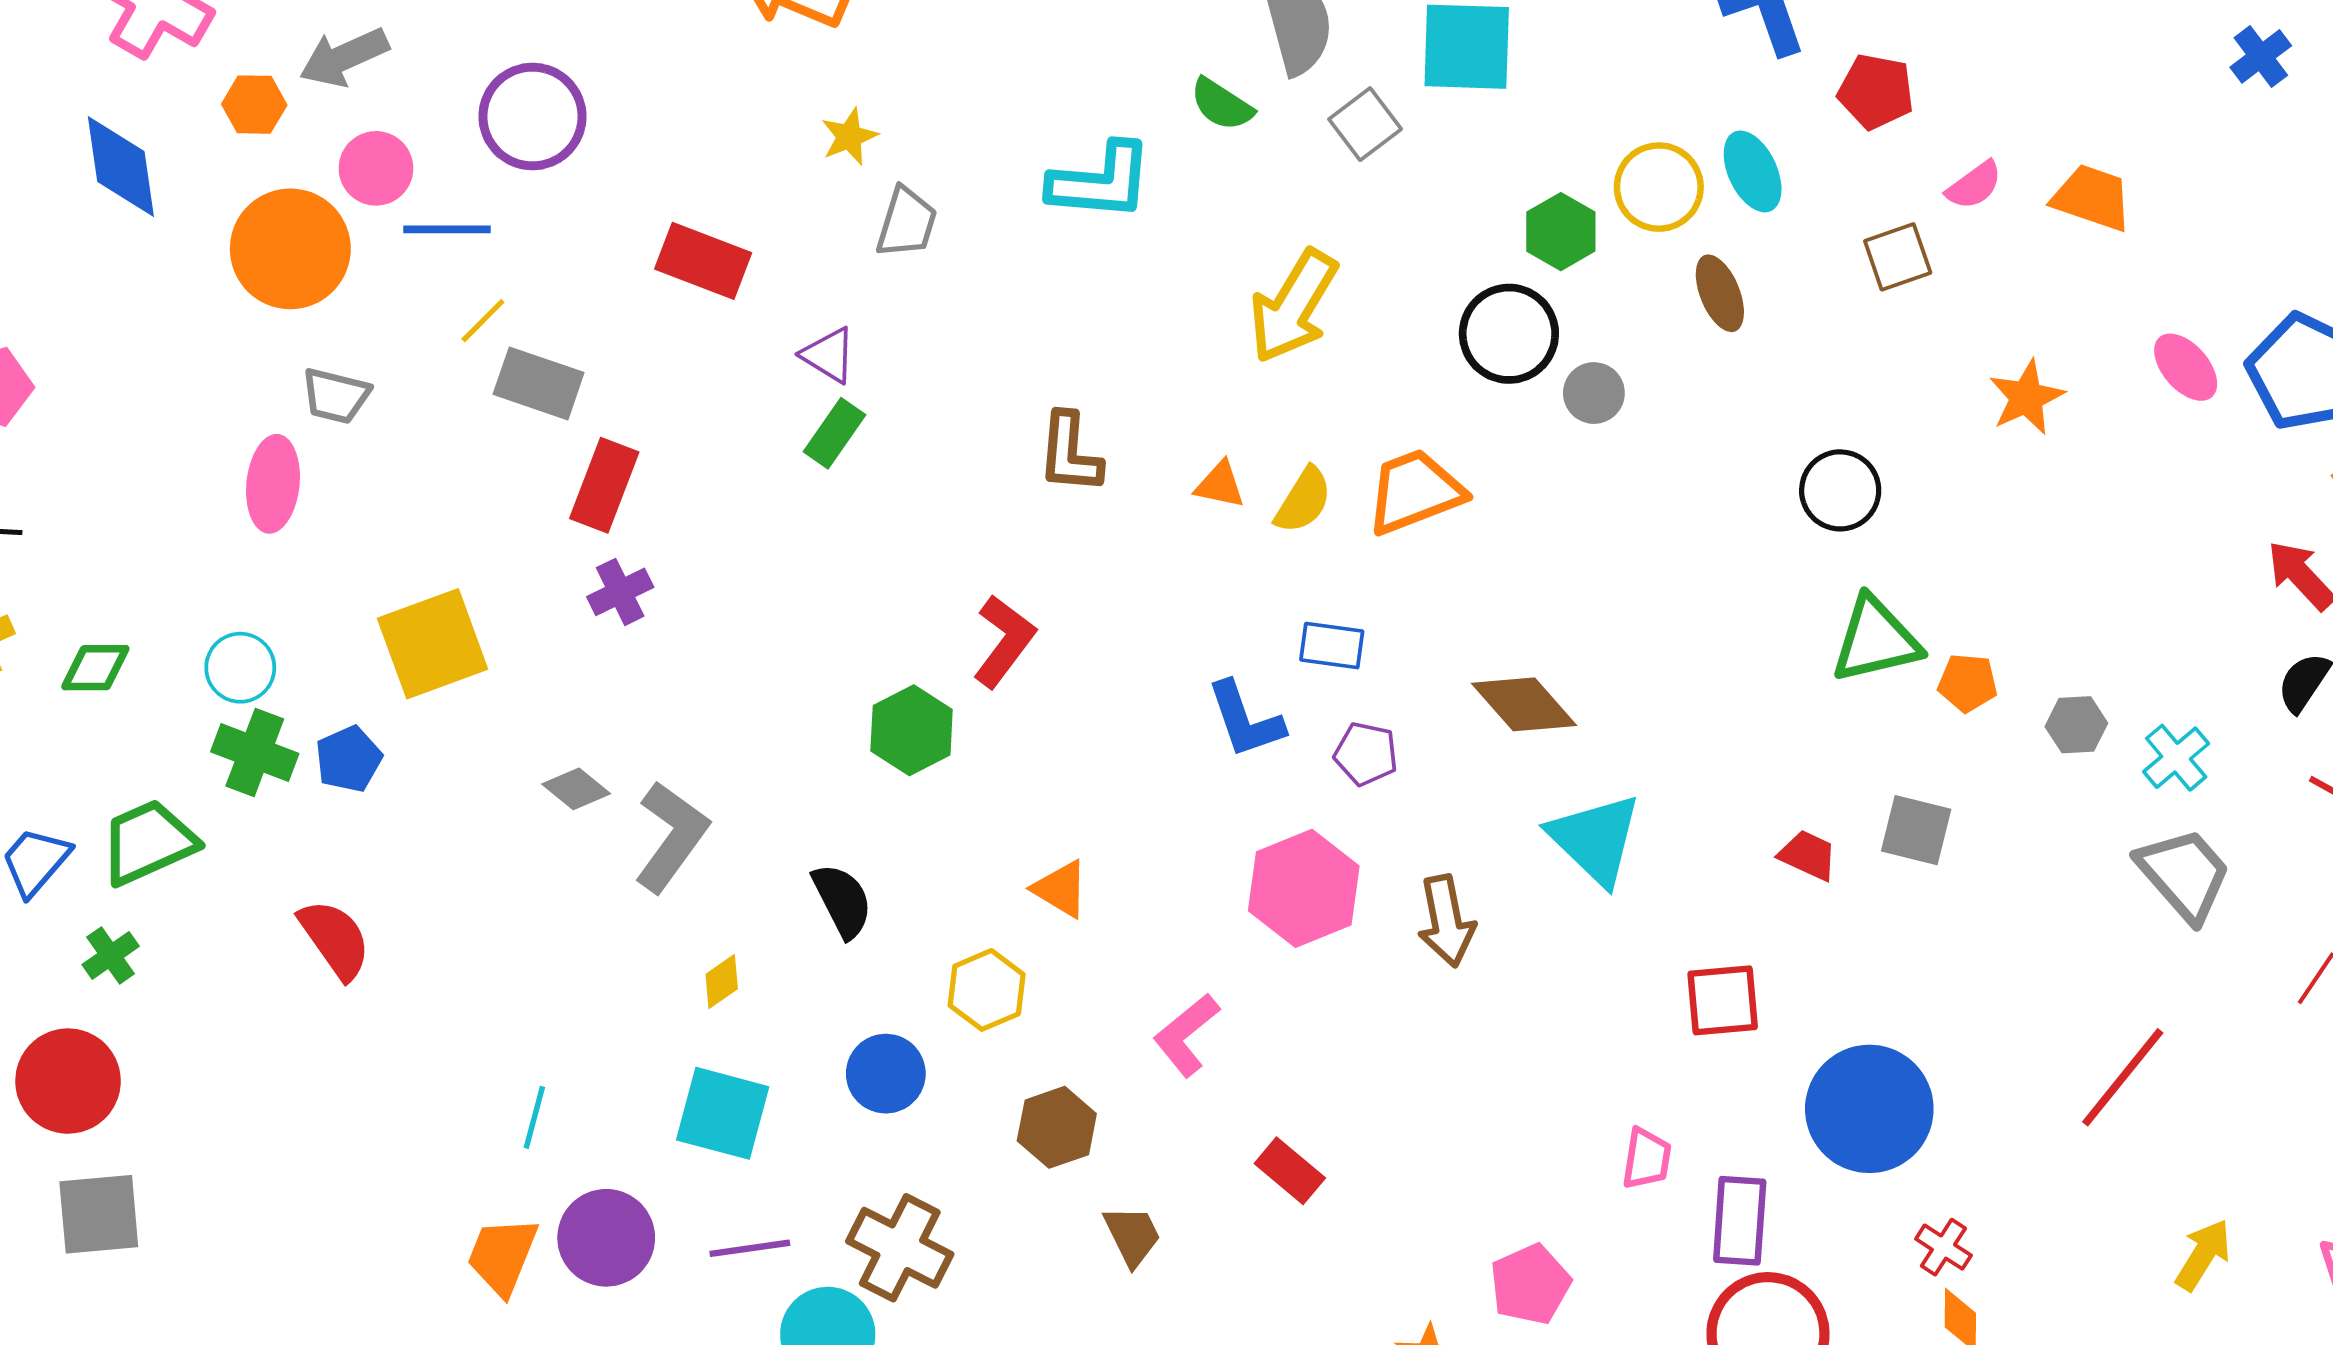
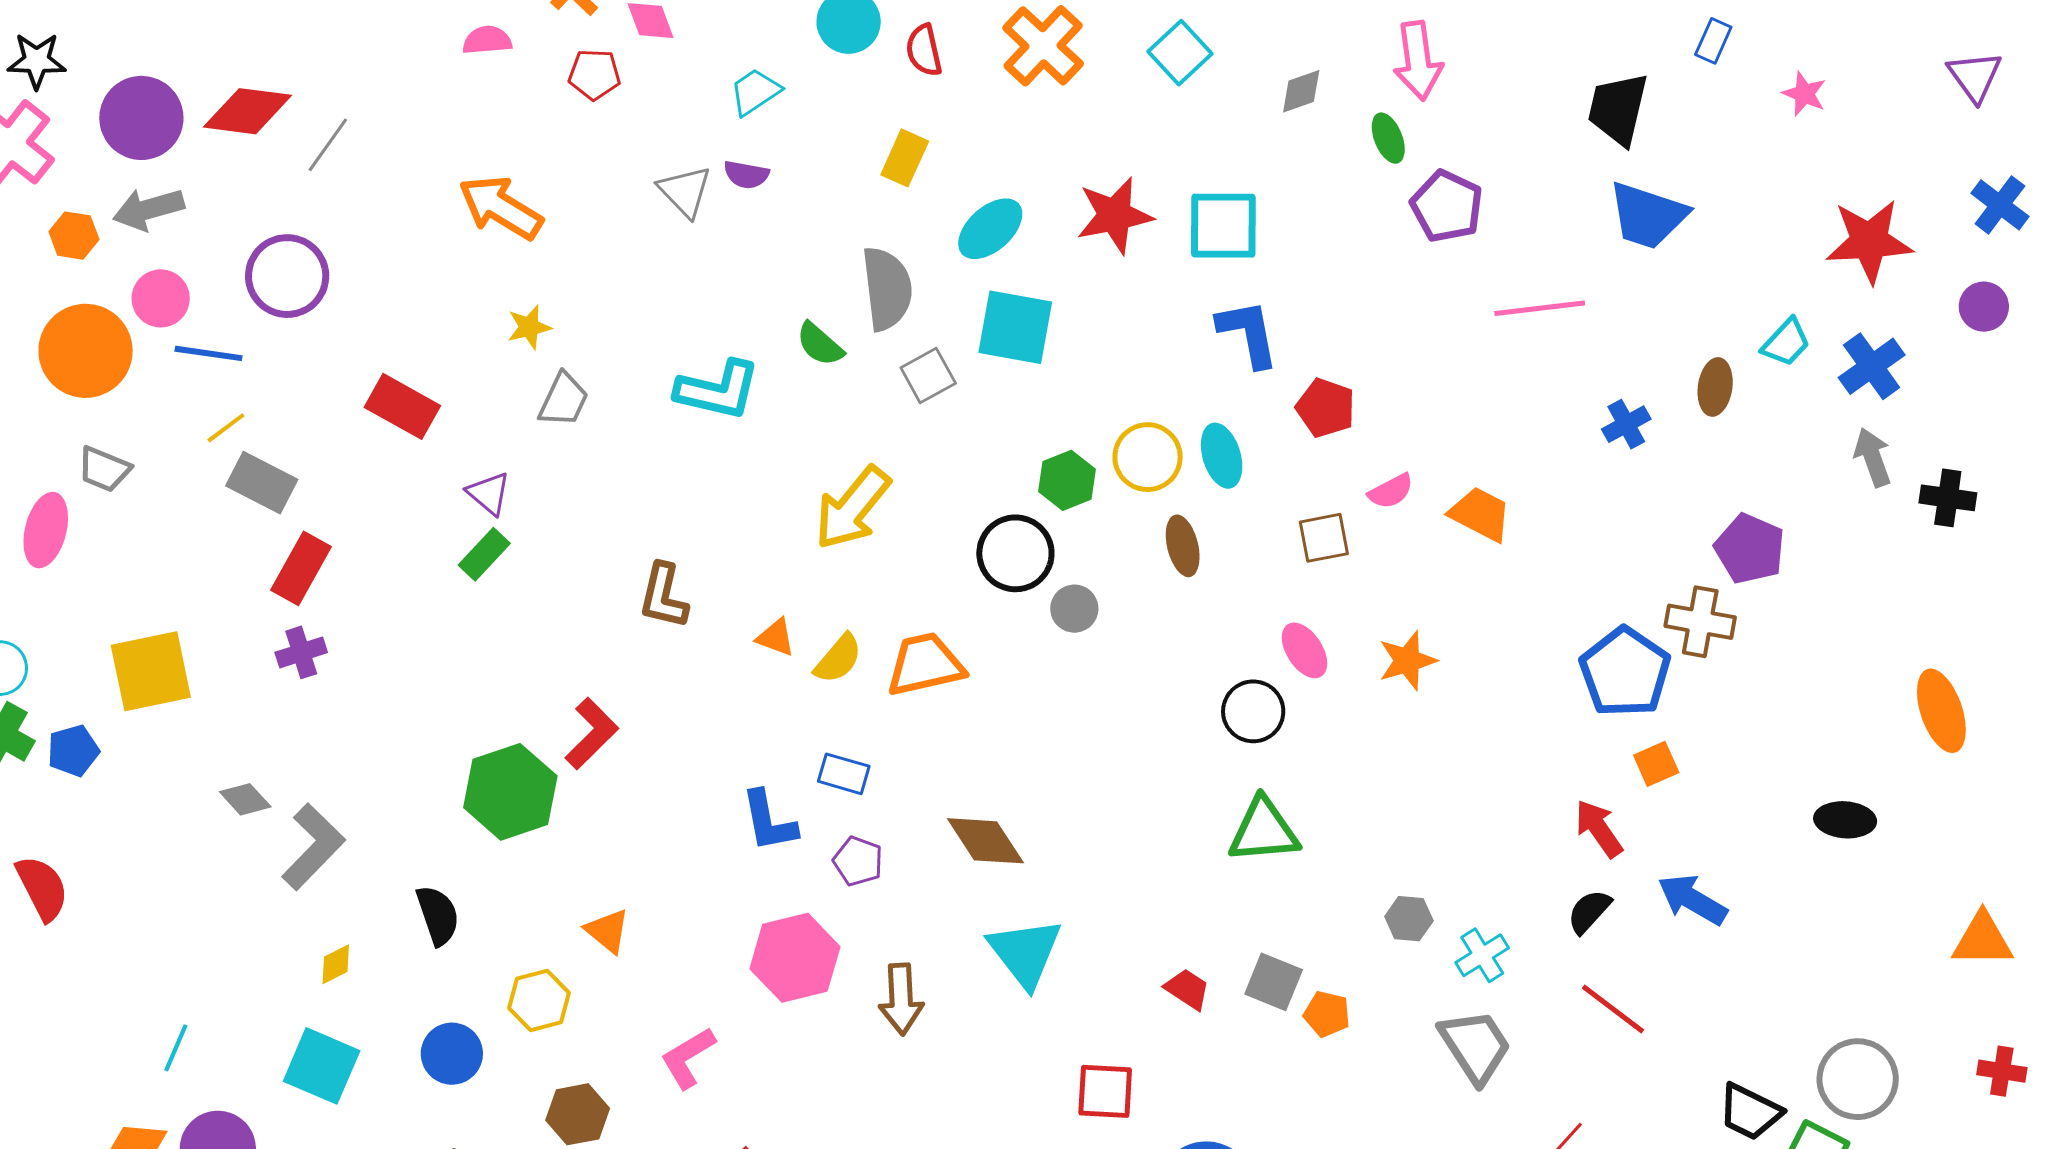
pink ellipse: (2186, 367) -> (1305, 650), moved
orange pentagon: (1968, 683) -> (1327, 1014), moved
green hexagon: (912, 730) -> (510, 792), size x1.4

